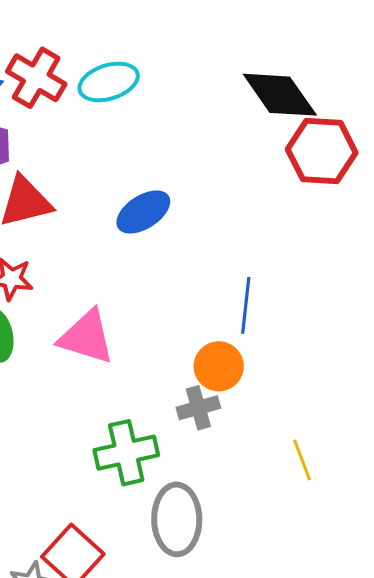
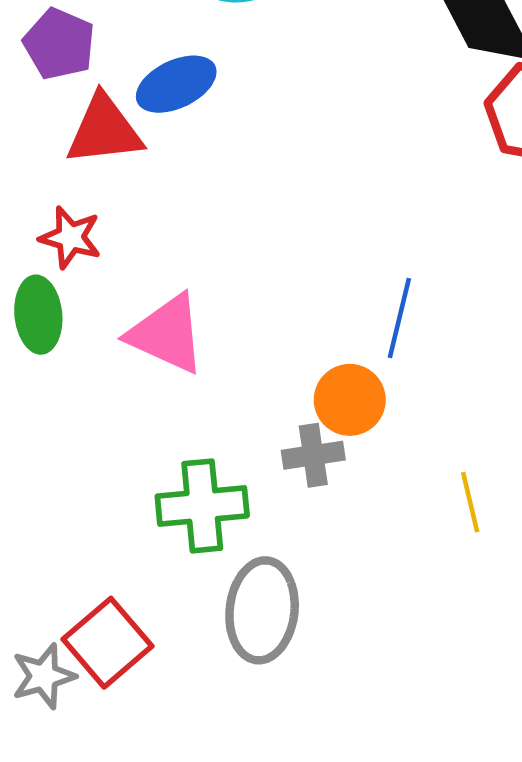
blue ellipse: (143, 212) -> (176, 84), moved
yellow line: (302, 460) -> (470, 502), moved

